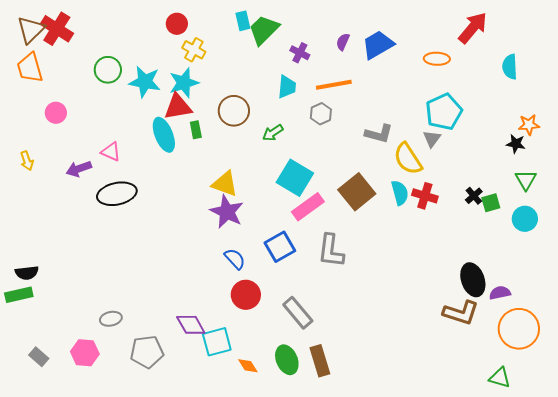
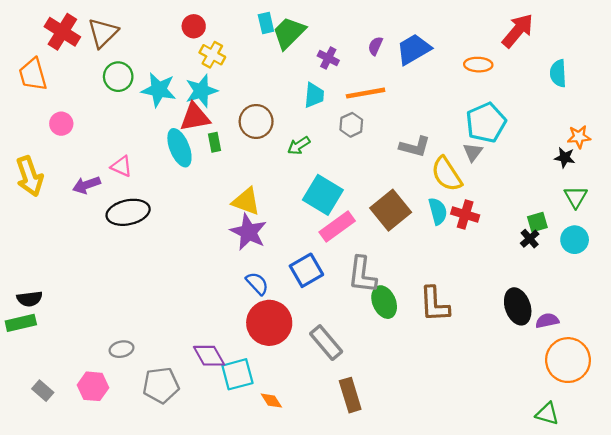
brown triangle: (31, 30) -> (103, 33), moved
yellow arrow: (27, 161) -> (30, 176), size x1.8
black cross: (474, 196) -> (530, 239), moved
red circle: (246, 295) -> (269, 323), size x1.4
brown L-shape: (461, 313) -> (434, 304), moved, turned 69
green ellipse: (287, 360) -> (384, 302), moved

